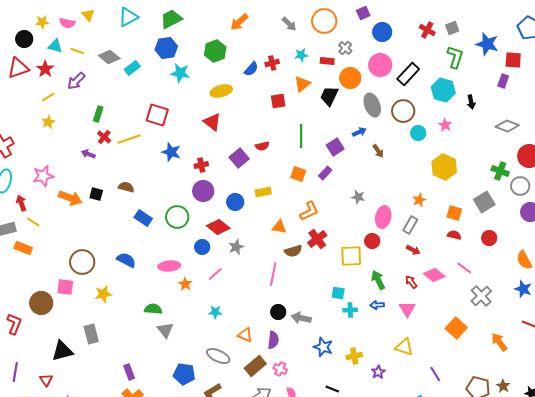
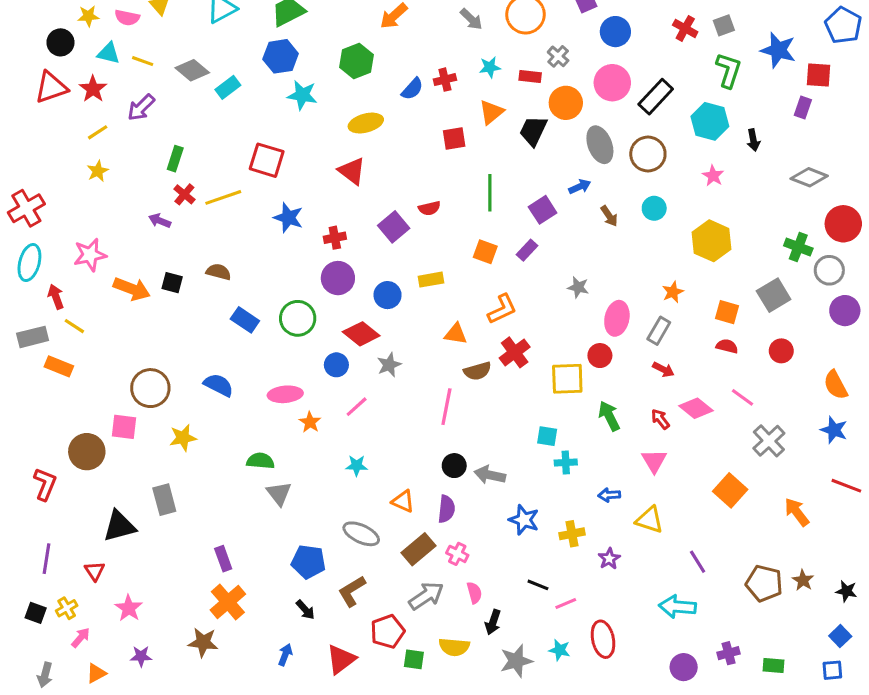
cyan circle: (418, 133) -> (654, 208), moved
blue arrow: (377, 305) -> (609, 495), moved

